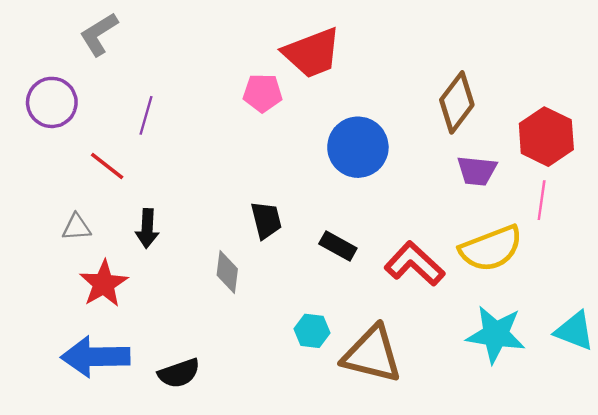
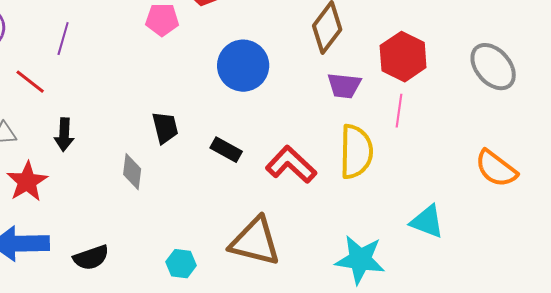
yellow semicircle: (491, 248) -> (356, 152), turned -68
cyan hexagon: (312, 331) -> (181, 264), moved
cyan star: (496, 334) -> (360, 260), moved

